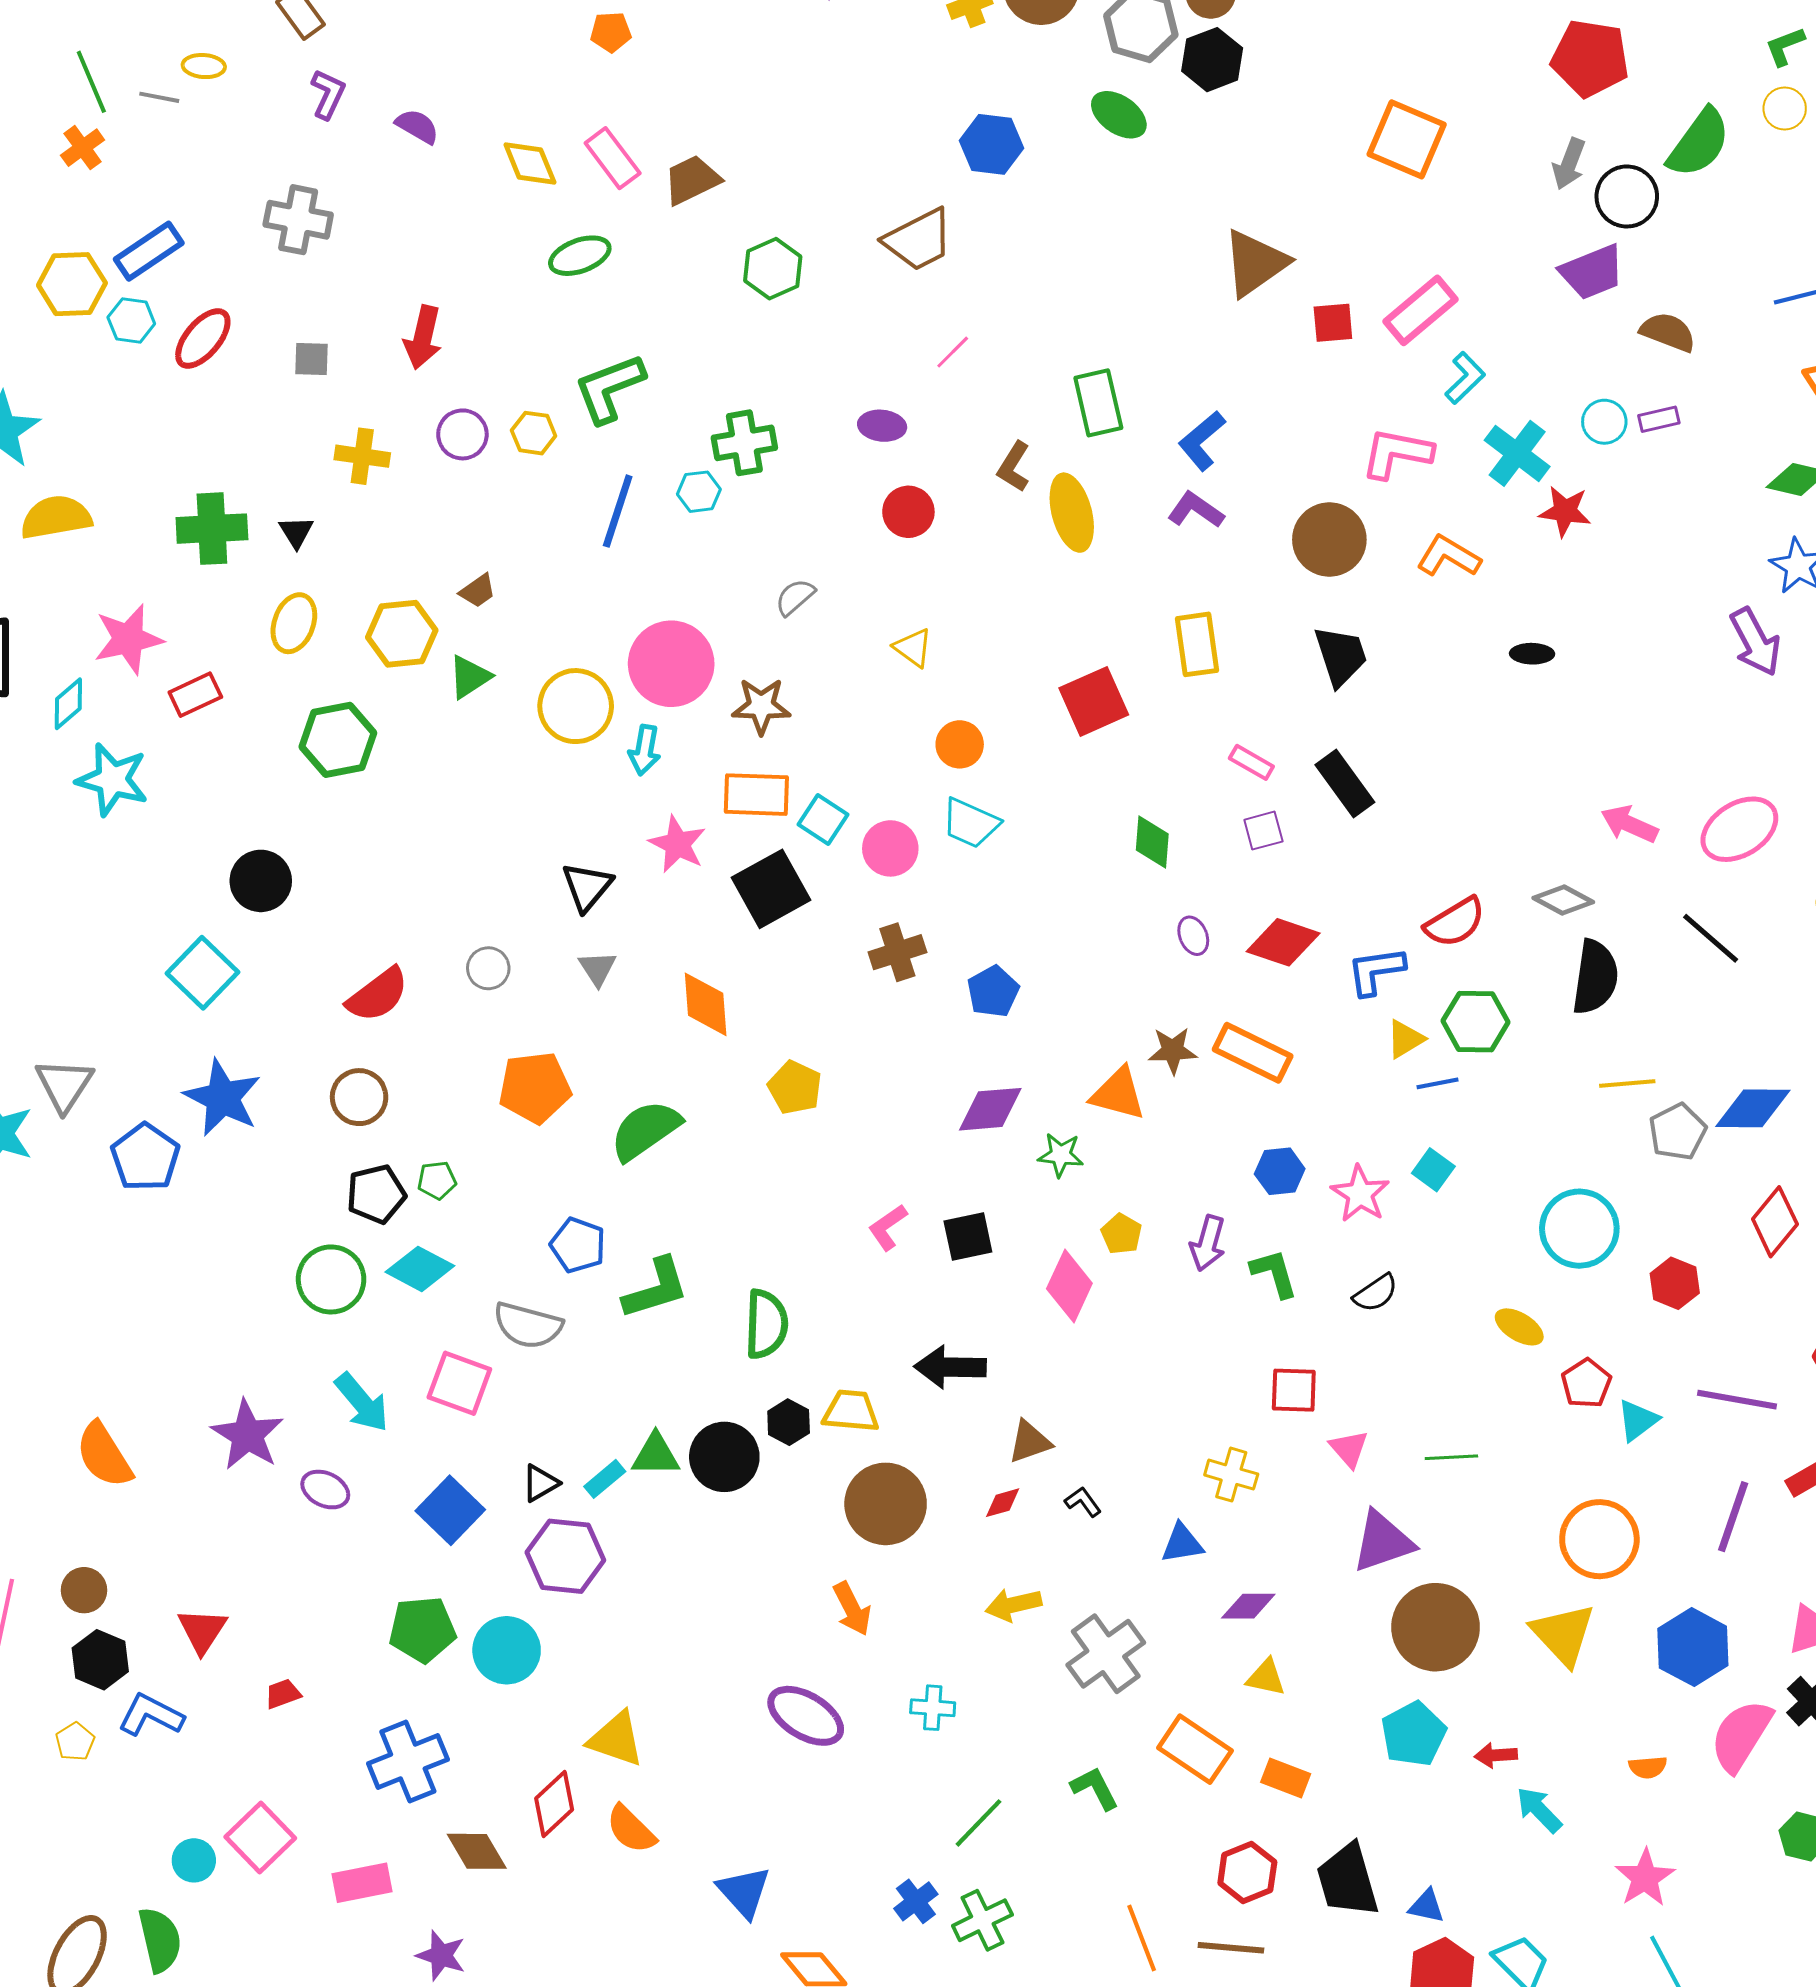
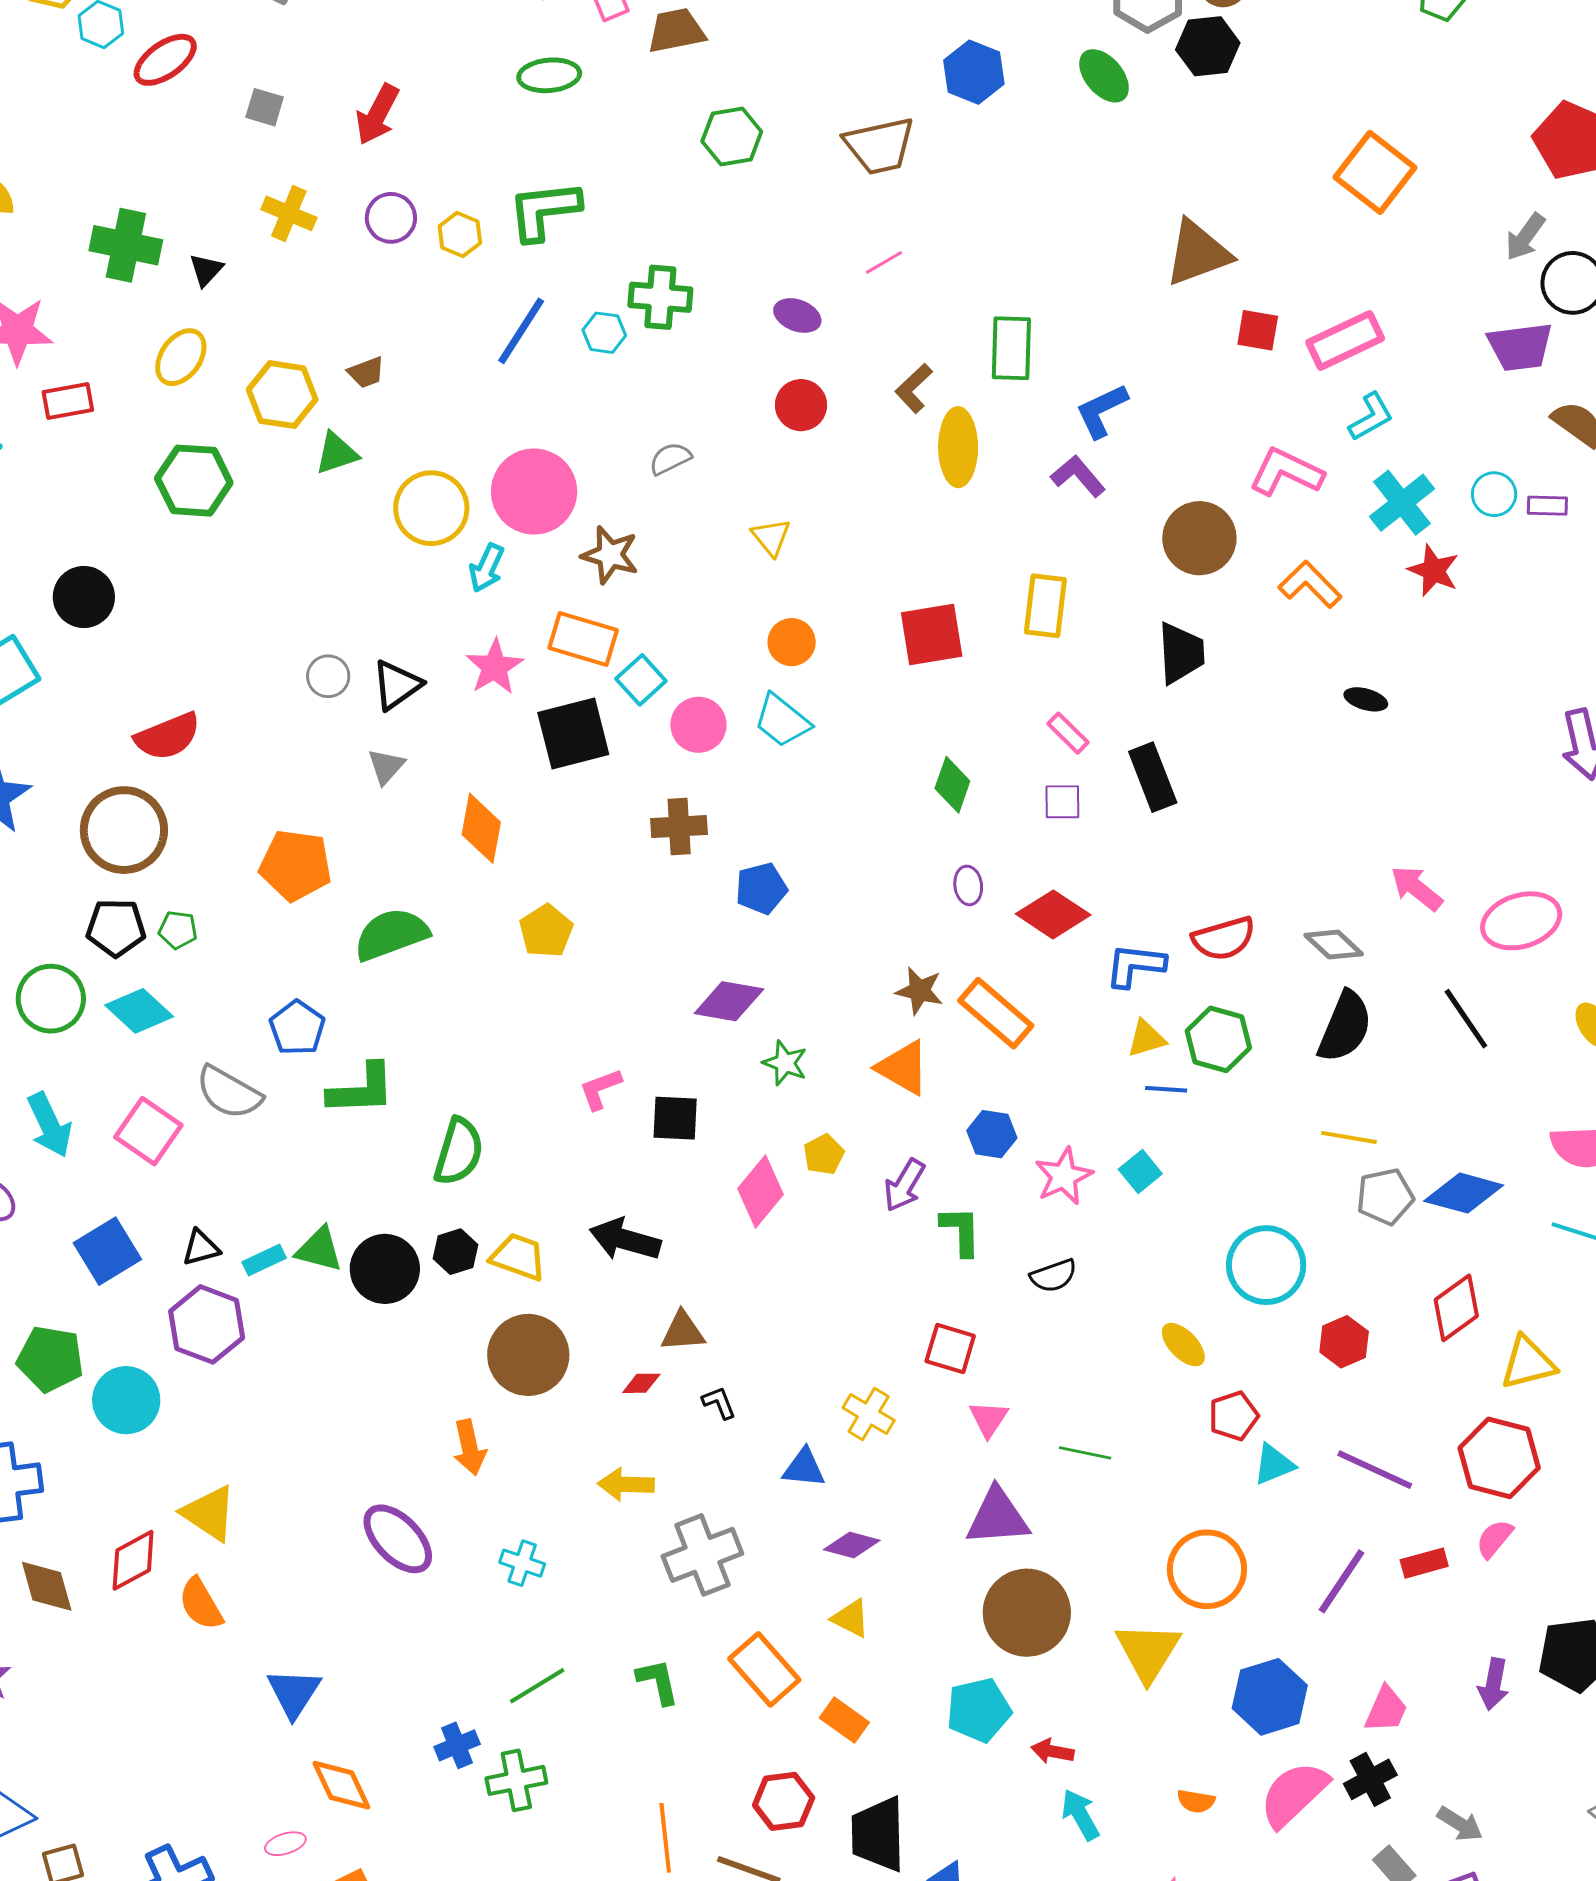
gray circle: (488, 968) -> (328, 676), moved
orange triangle: (1118, 1094) -> (903, 1068), moved
brown circle: (359, 1097) -> (124, 830), size x1.5

